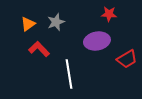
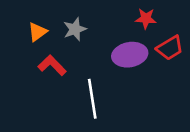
red trapezoid: (127, 59) -> (170, 48), moved

